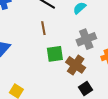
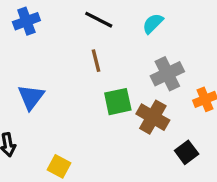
black square: (85, 89) -> (187, 152), moved

